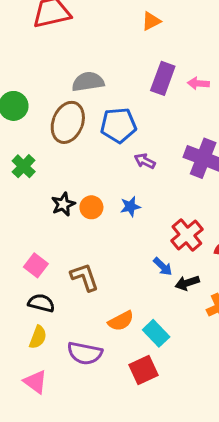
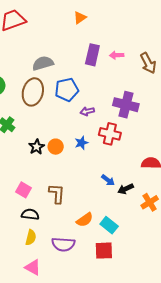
purple arrow: (145, 161) -> (87, 111), turned -32
red cross: (187, 235) -> (110, 134), moved, turned -30
brown L-shape: (85, 277) -> (57, 194), turned 30
red square: (144, 370) -> (104, 251), turned 30

